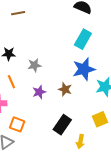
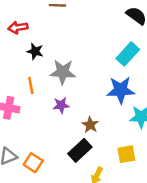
gray star: (34, 65) -> (63, 72), size x1.5
brown star: (65, 89) -> (90, 125), moved
orange square: (17, 124) -> (33, 163), moved

